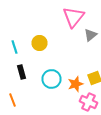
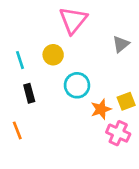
pink triangle: (74, 17) -> (73, 20), moved
cyan circle: (52, 79) -> (77, 85), moved

